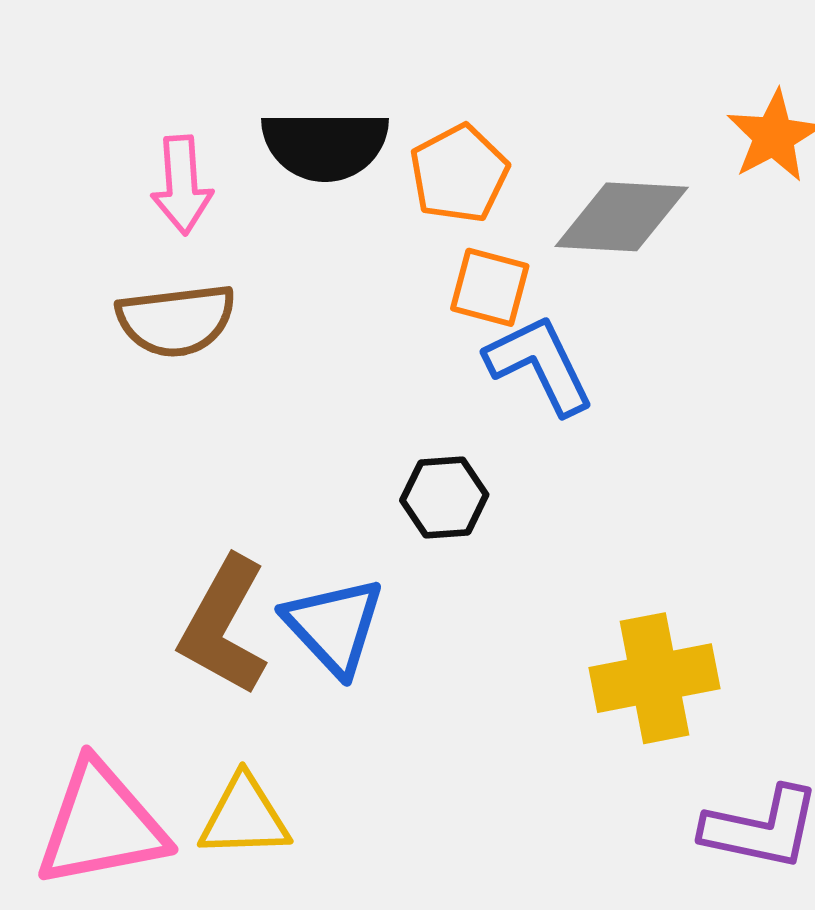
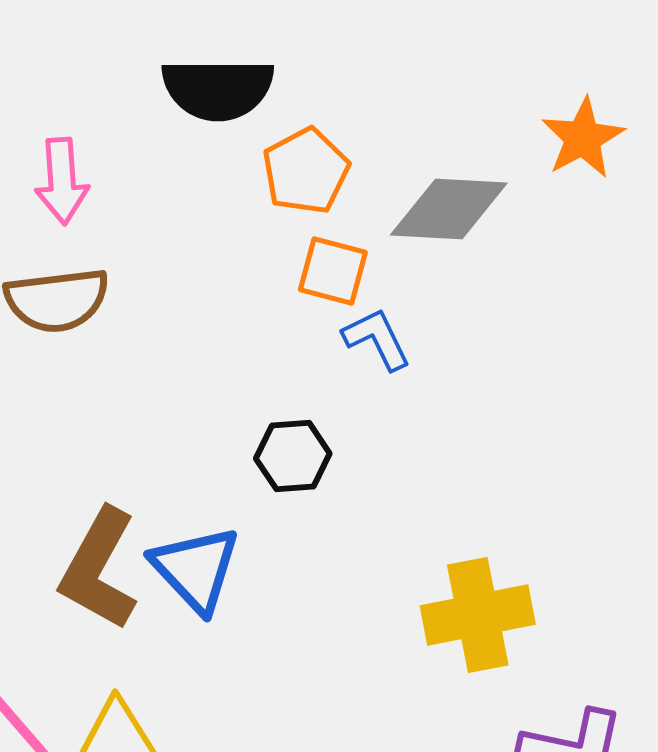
black semicircle: (325, 145) -> (218, 89), moved
blue L-shape: (540, 365) -> (377, 339), size x0.7

